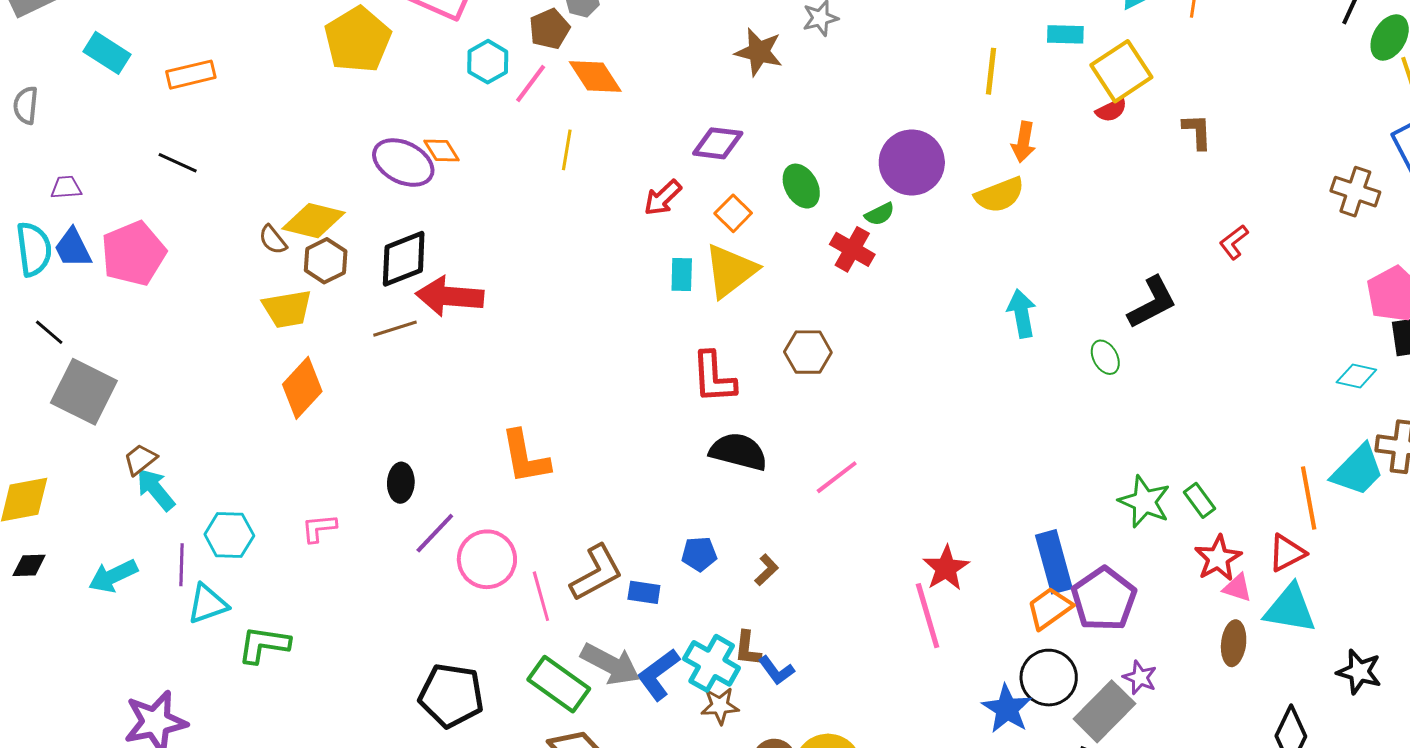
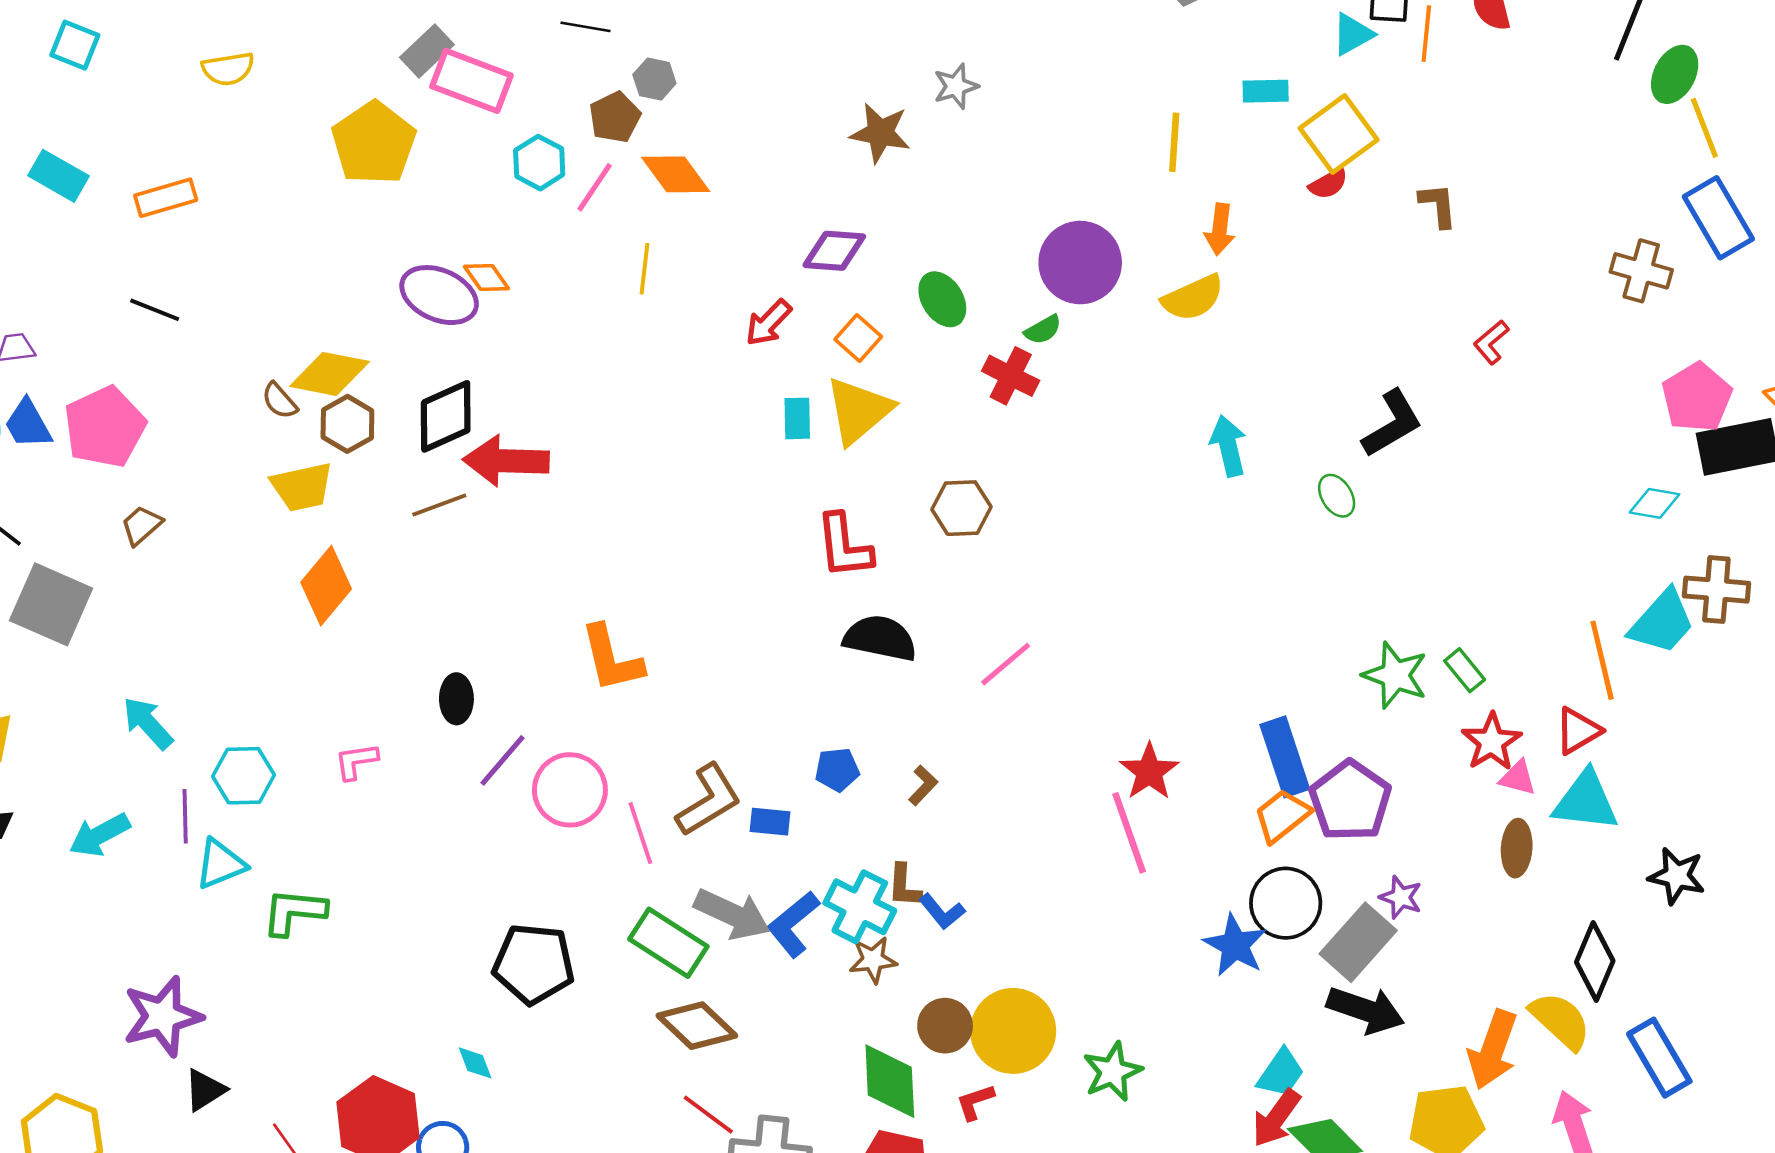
brown trapezoid: (140, 460) -> (141, 525), moved

